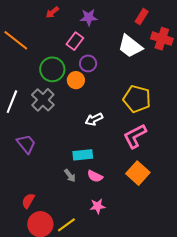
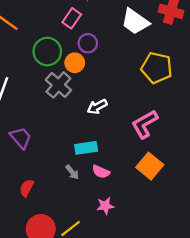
yellow pentagon: (137, 99) -> (157, 68), moved
gray cross: (43, 100) -> (58, 85), moved
red semicircle: (28, 201) -> (27, 188), moved

